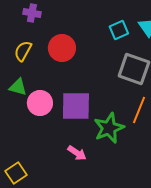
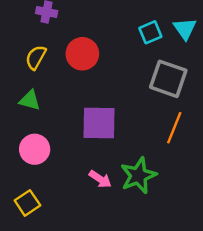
pink circle: (40, 103) -> (35, 149), moved
green star: (109, 128) -> (138, 175), moved

